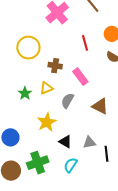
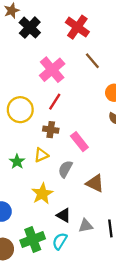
red line: (85, 43) -> (55, 102), moved, turned 49
brown triangle: (100, 106) -> (95, 183), moved
gray triangle: (89, 142) -> (86, 226), moved
cyan semicircle: (71, 165) -> (60, 241), moved

